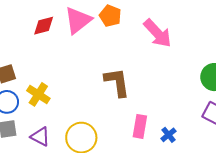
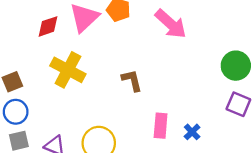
brown L-shape: (117, 82) -> (132, 80), size x0.7
yellow cross: (38, 94) -> (68, 70), moved, size x1.4

